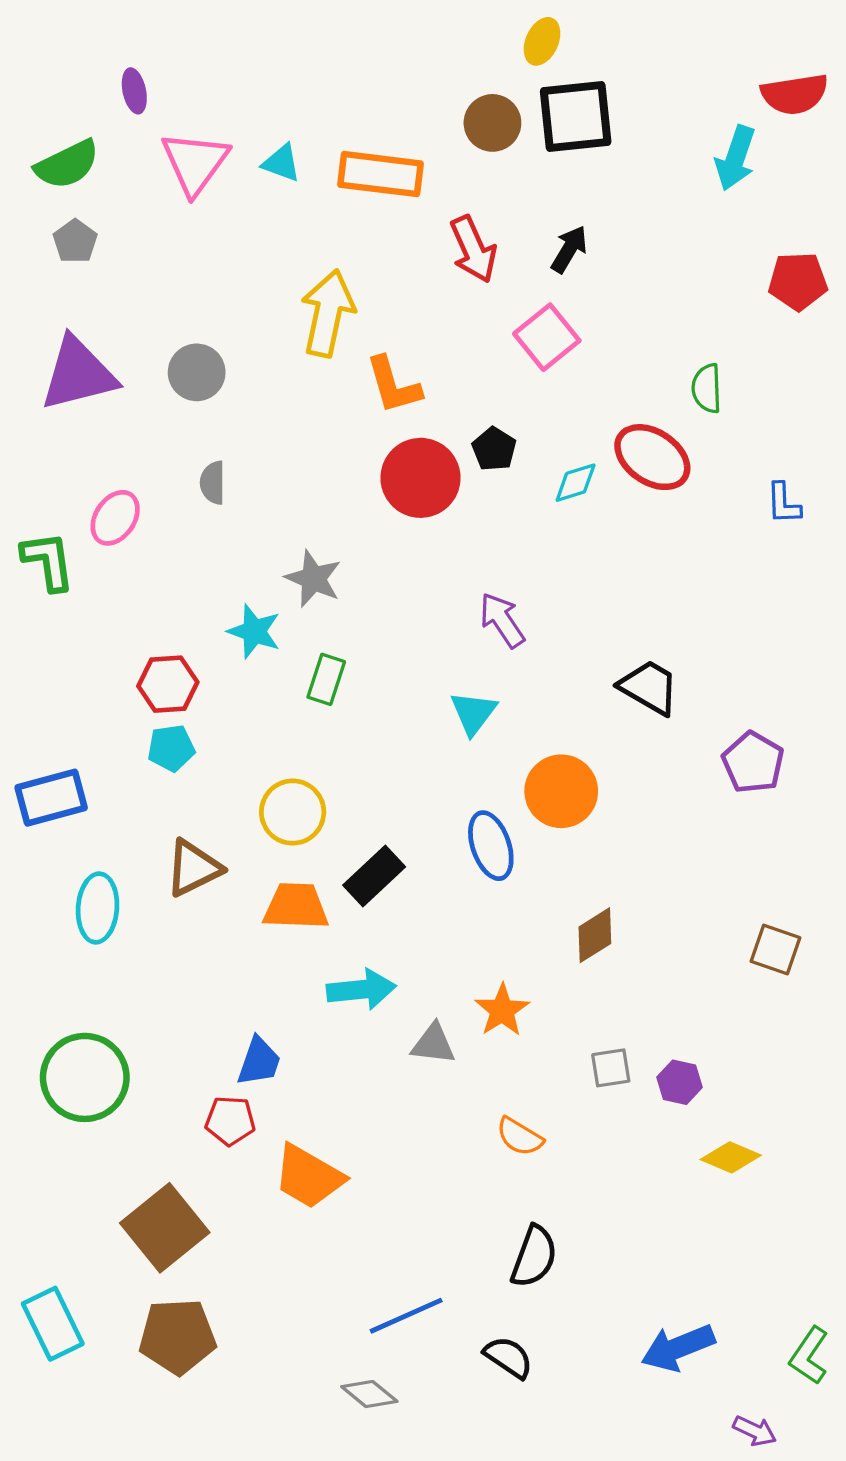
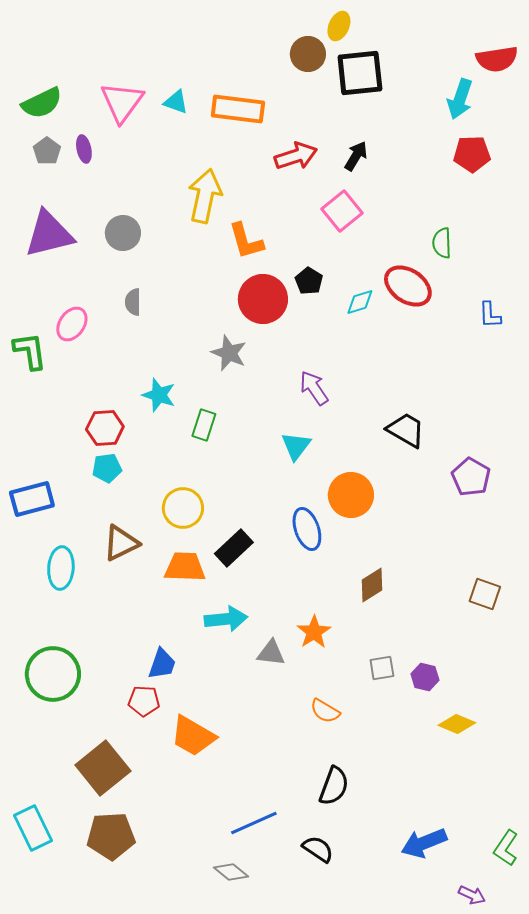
purple ellipse: (134, 91) -> (84, 149), moved
brown circle: (492, 123) -> (308, 54), moved
red arrow: (473, 249) -> (296, 156), turned -84
red pentagon: (798, 281) -> (472, 154), moved
gray star: (313, 579) -> (229, 353), moved

